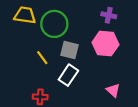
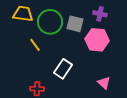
gray square: (70, 50) -> (75, 24), moved
yellow line: (42, 58) -> (35, 45), moved

